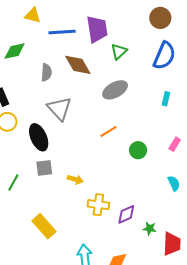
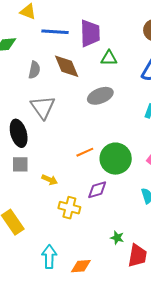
green triangle: (119, 51) -> (109, 58), turned 36
orange line: (108, 132) -> (85, 152), moved
green circle: (138, 150) -> (116, 159), size x1.8
purple diamond: (126, 214) -> (97, 190), moved

